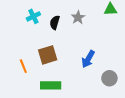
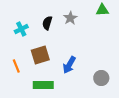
cyan cross: (33, 16) -> (21, 29), moved
blue arrow: (88, 59) -> (69, 65), moved

